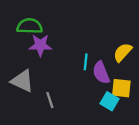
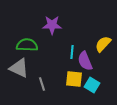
green semicircle: (30, 26) -> (27, 45), moved
purple star: (40, 45) -> (52, 25), moved
yellow square: (121, 88) -> (74, 79), moved

